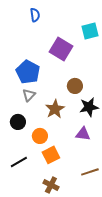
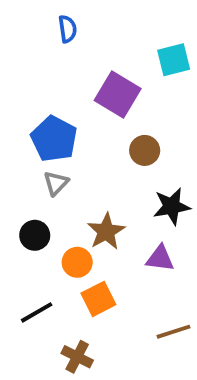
brown circle: (75, 86) -> (145, 150), moved
brown star: (55, 109) -> (106, 231), moved
brown cross: (51, 185) -> (77, 357), moved

